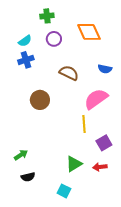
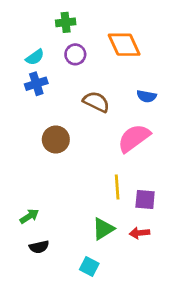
yellow line: (84, 124) -> (117, 187), moved
purple square: (104, 143) -> (145, 199), turned 35

